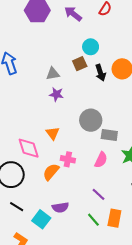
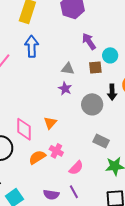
purple arrow: (73, 14) -> (89, 41), moved
black arrow: (100, 73) -> (112, 92), moved
gray circle: (91, 120) -> (92, 104), moved
pink semicircle: (101, 160) -> (76, 168), moved
purple semicircle: (60, 207) -> (51, 195), moved

